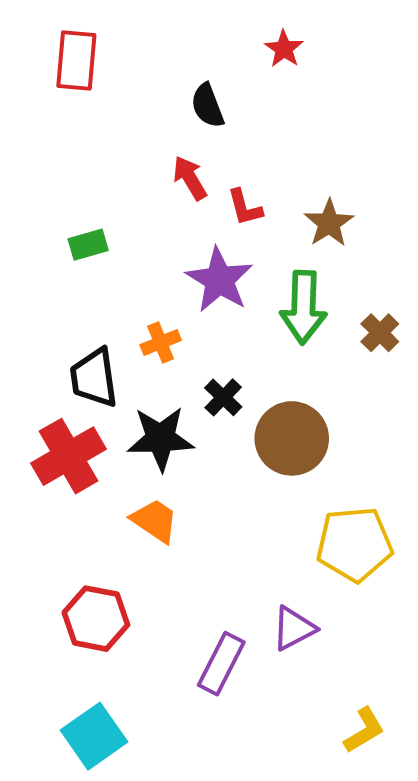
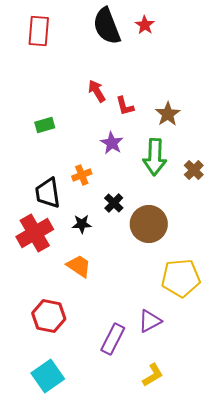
black semicircle: (208, 106) -> (107, 26), moved, size x1.6
purple star: (219, 280) -> (112, 143), size x0.7
black star: (161, 438) -> (82, 224), size x0.6
yellow L-shape: (364, 730) -> (153, 375), moved

